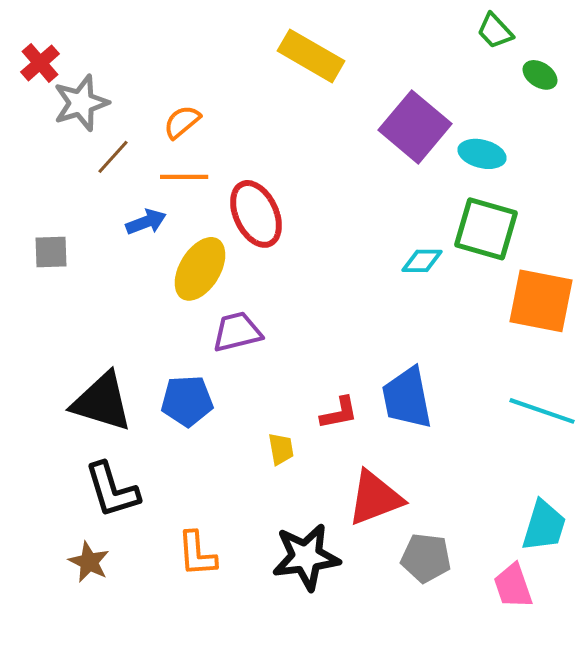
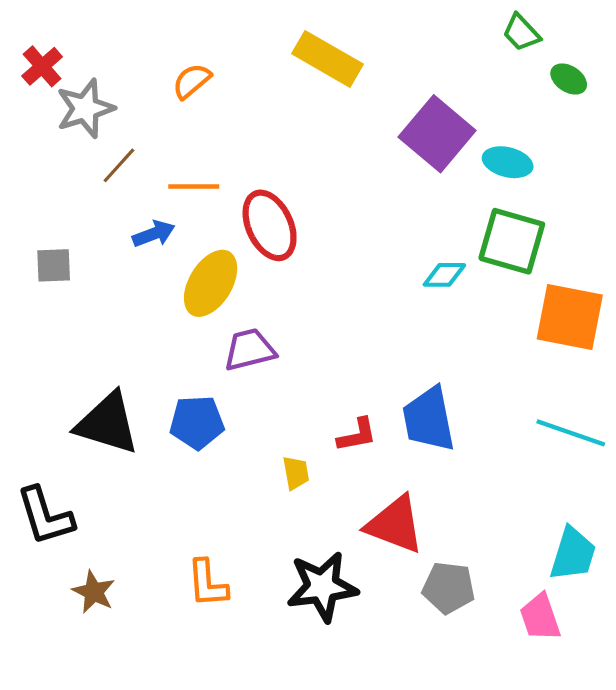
orange semicircle: (182, 122) -> (192, 81), moved
black L-shape: (112, 490) -> (45, 516), moved
red triangle: (375, 498) -> (395, 524), turned 42

